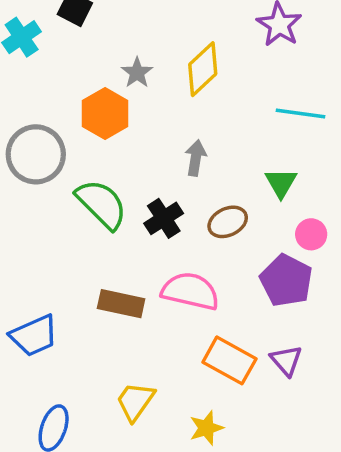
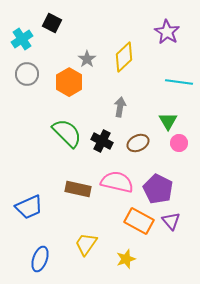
gray circle: (36, 154) -> (27, 74), moved, size x0.7
black cross: (164, 218) -> (102, 141), turned -30
pink circle: (311, 234) -> (179, 143), moved
purple pentagon: (286, 281) -> (158, 189), moved

